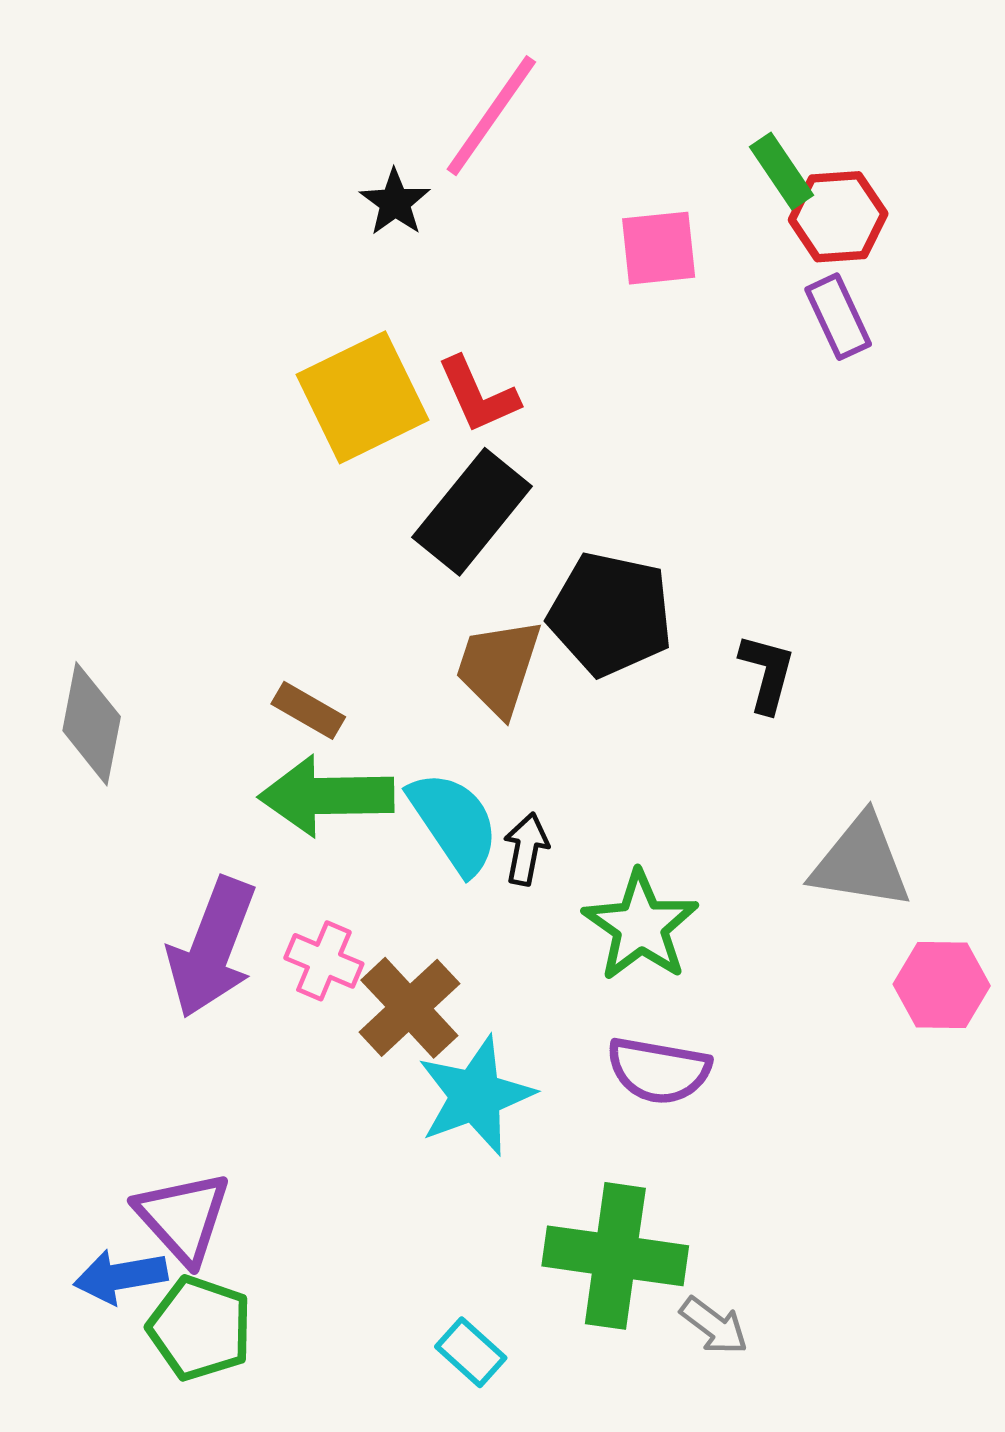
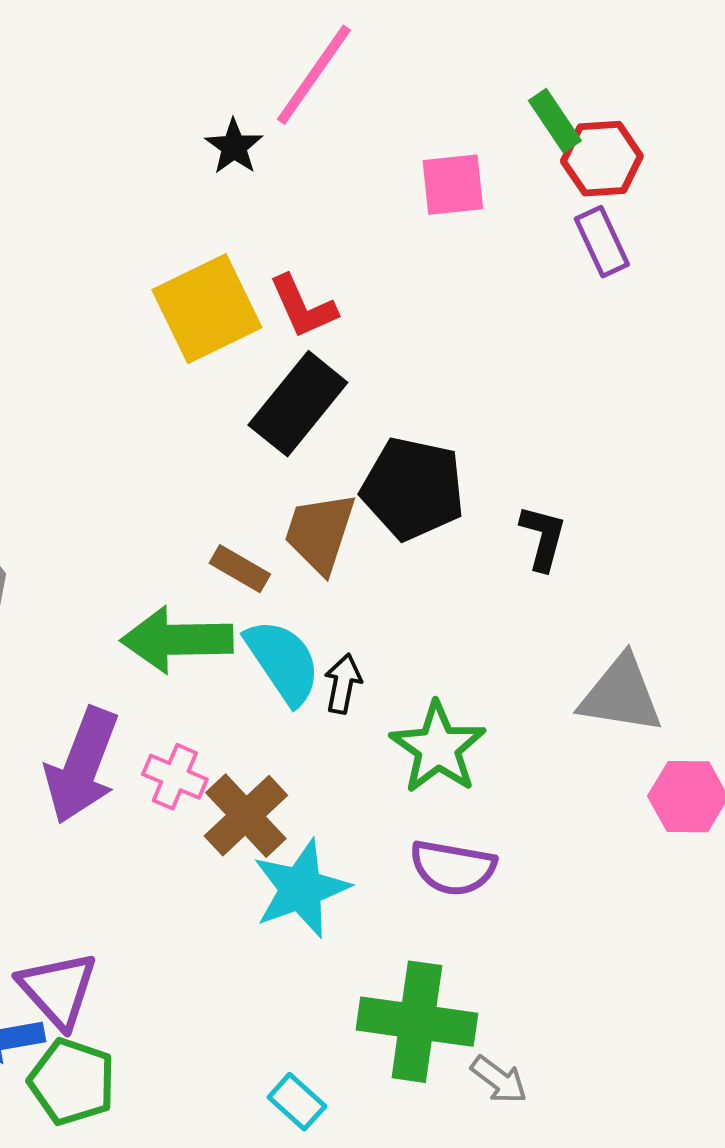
brown rectangle: (308, 710) -> (240, 569), moved

